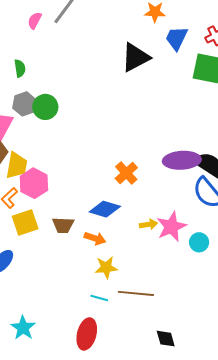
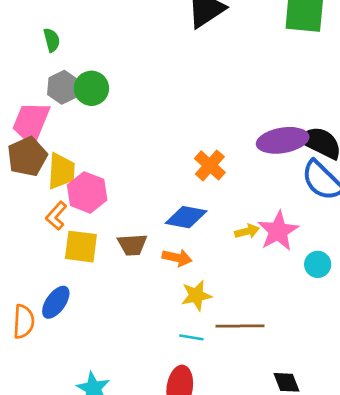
yellow square: (25, 223) -> (81, 247), turned 32
cyan circle: (199, 242) -> (318, 264), moved

